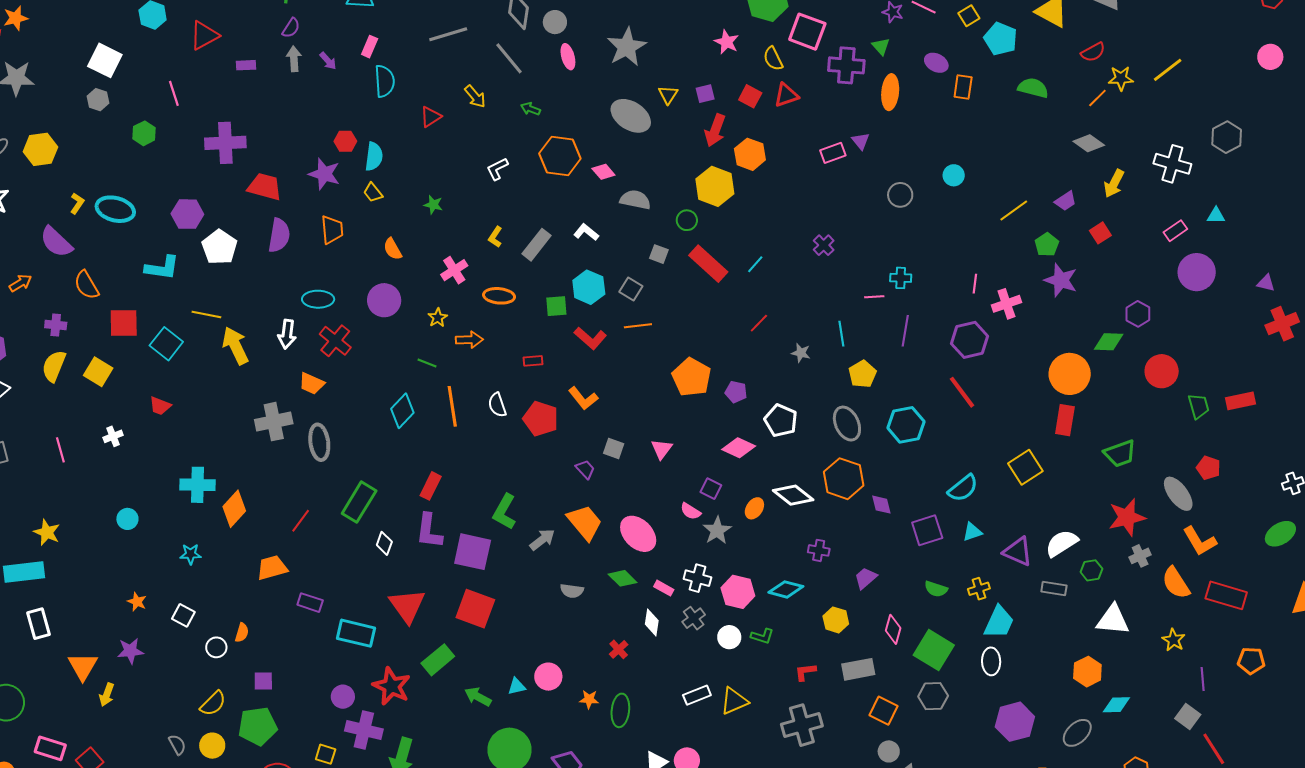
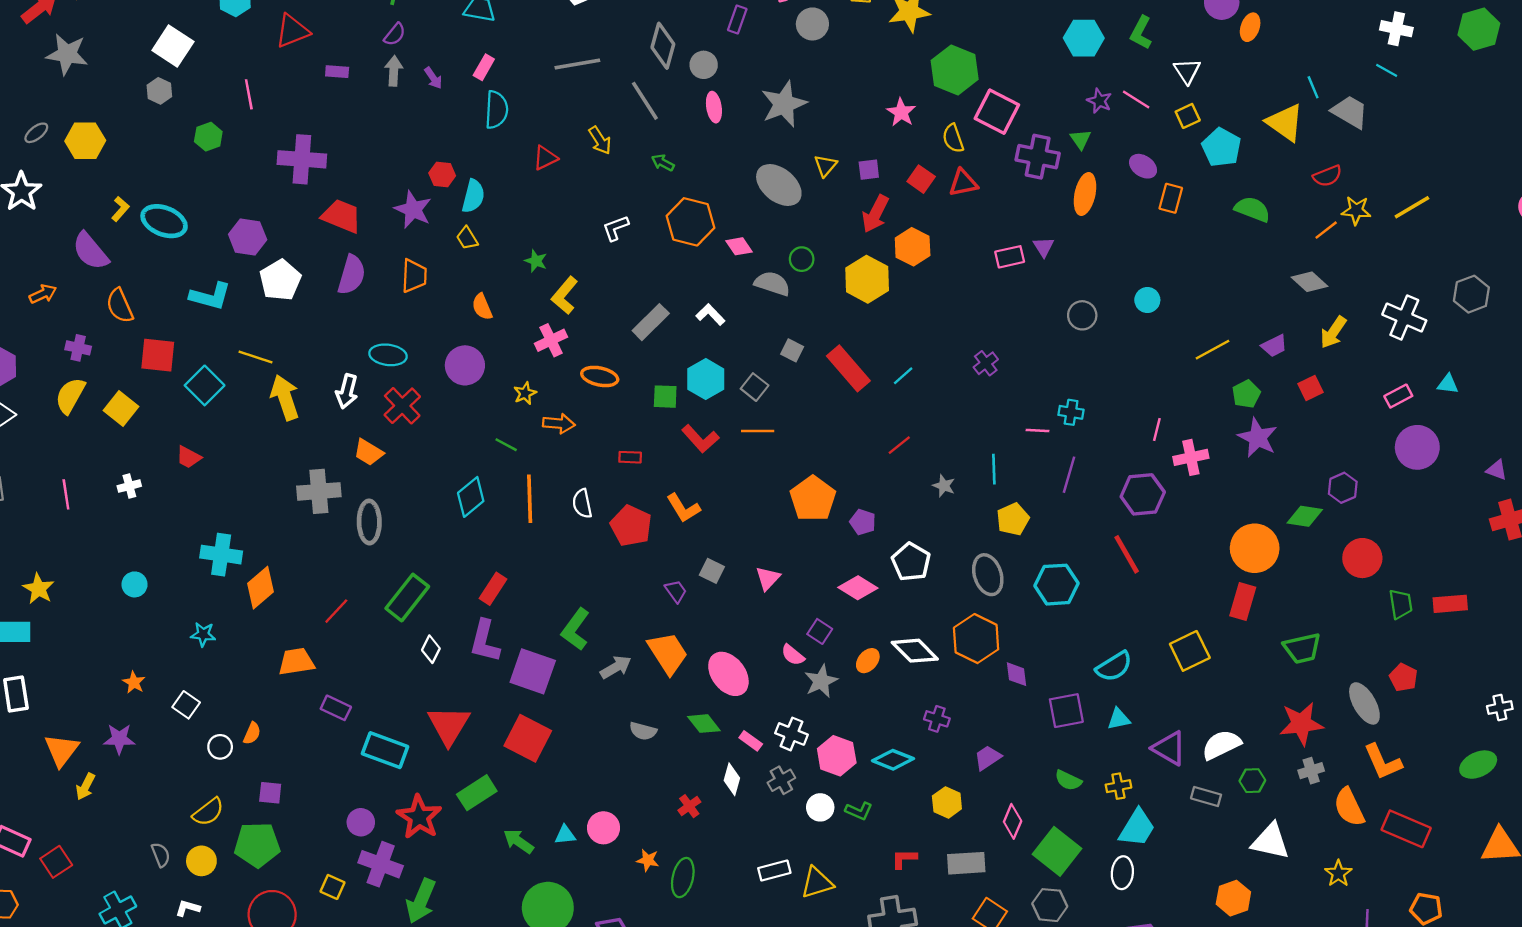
green circle: (687, 220) -> (802, 259), moved
yellow L-shape: (495, 237) -> (565, 295), moved, size x1.5

